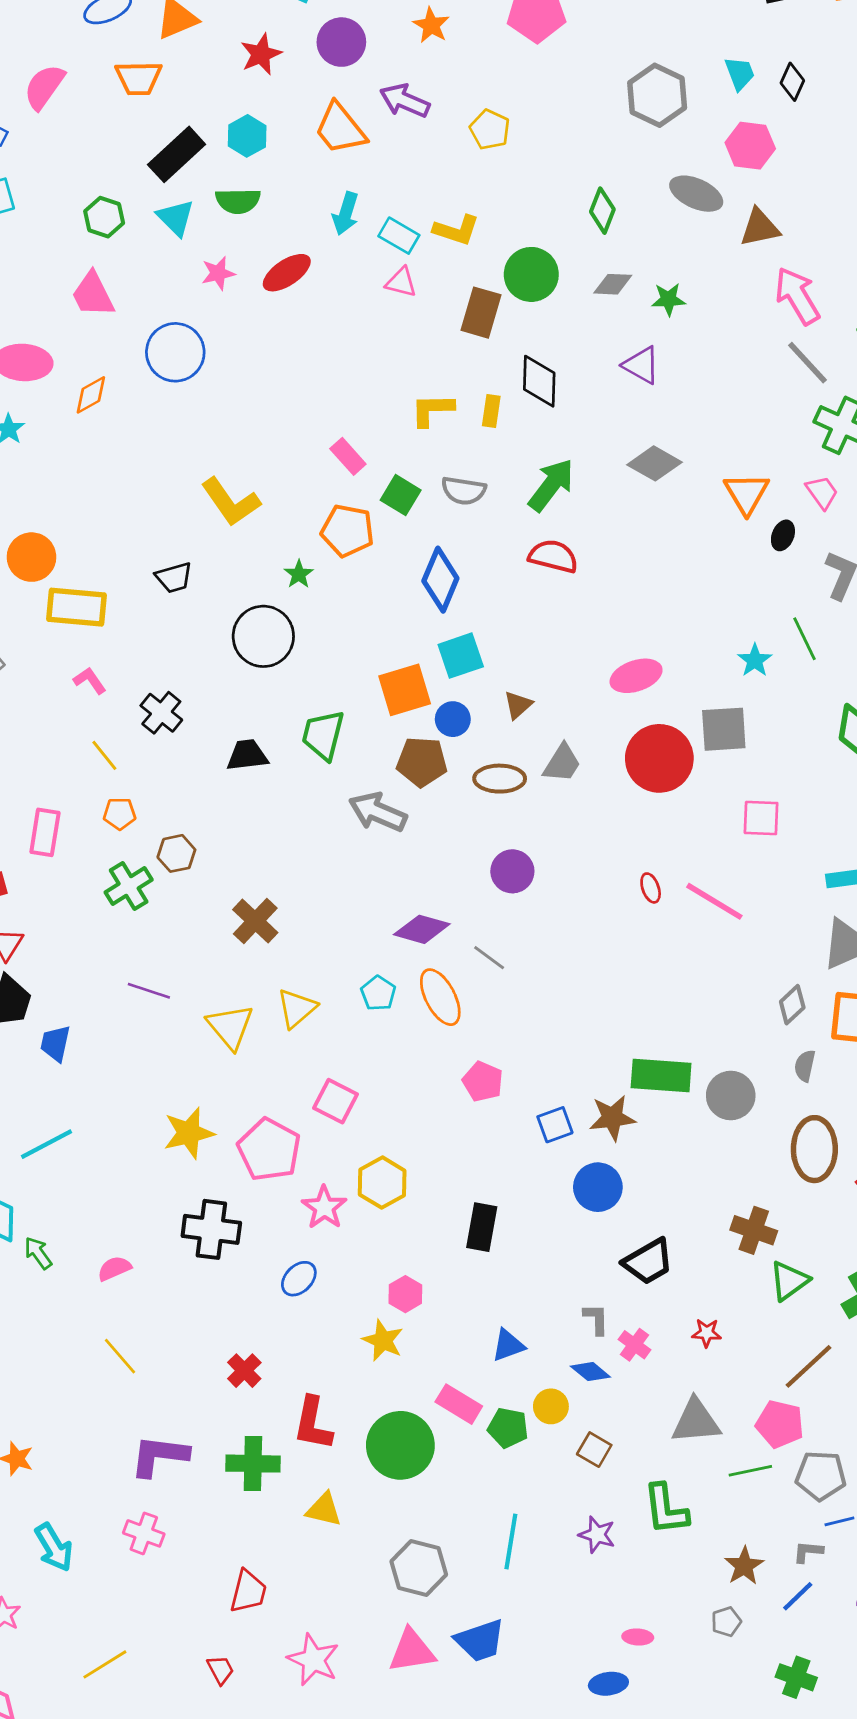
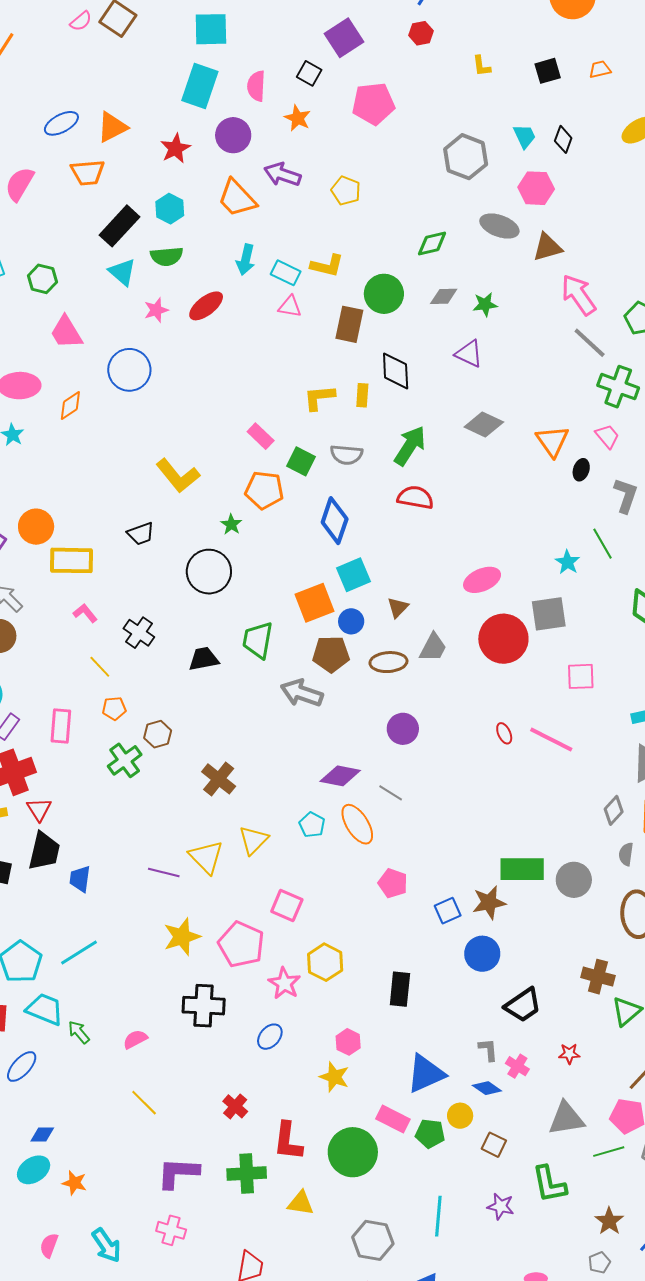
green diamond: (602, 211) -> (432, 243), turned 60
green hexagon: (104, 217) -> (42, 279), moved
purple line: (149, 991) -> (164, 872), moved
blue triangle: (508, 1345) -> (426, 1074), size x1.6

